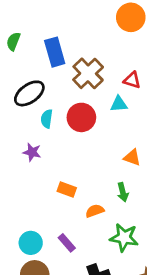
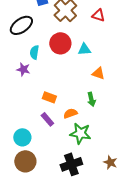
cyan triangle: (119, 104) -> (84, 49), moved
cyan semicircle: (47, 119) -> (34, 52), moved
green star: (124, 238) -> (80, 133), moved
purple rectangle: (67, 243) -> (47, 119), moved

